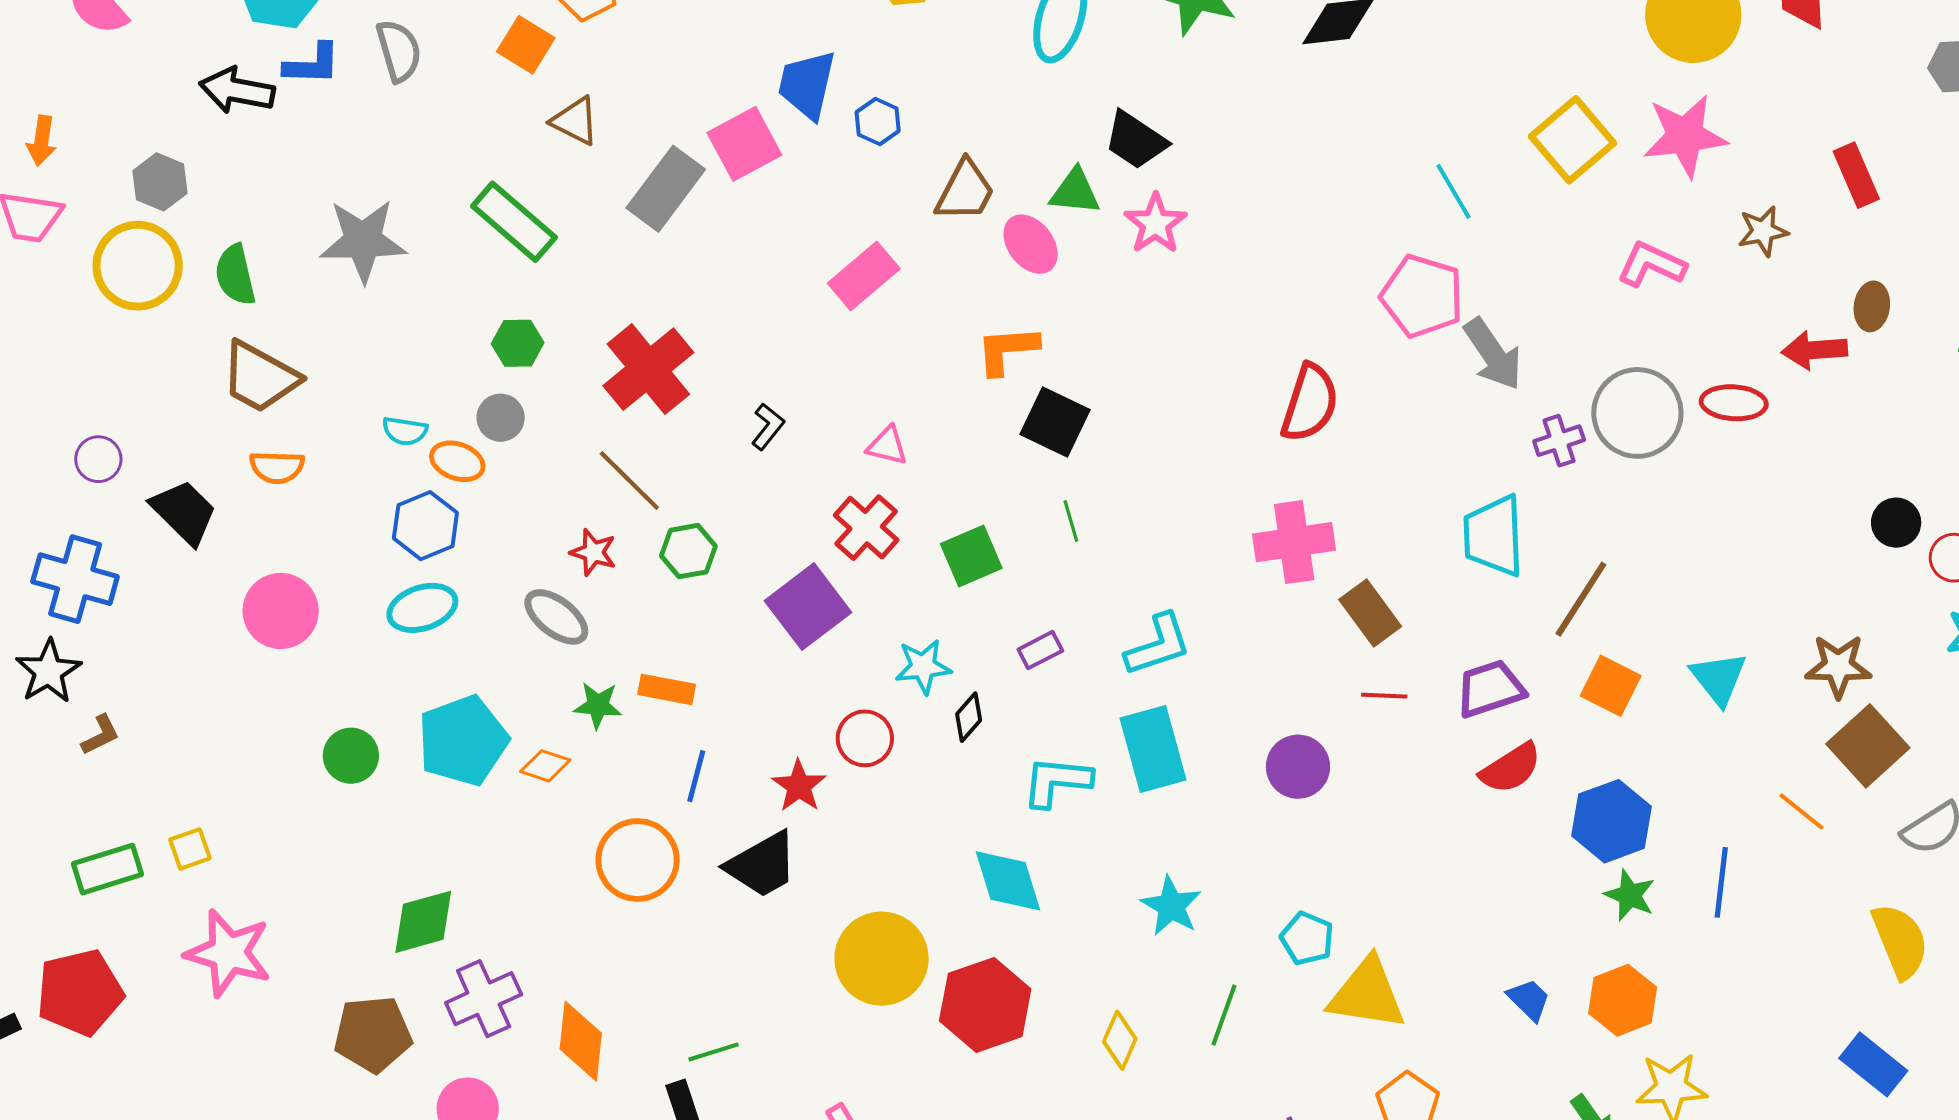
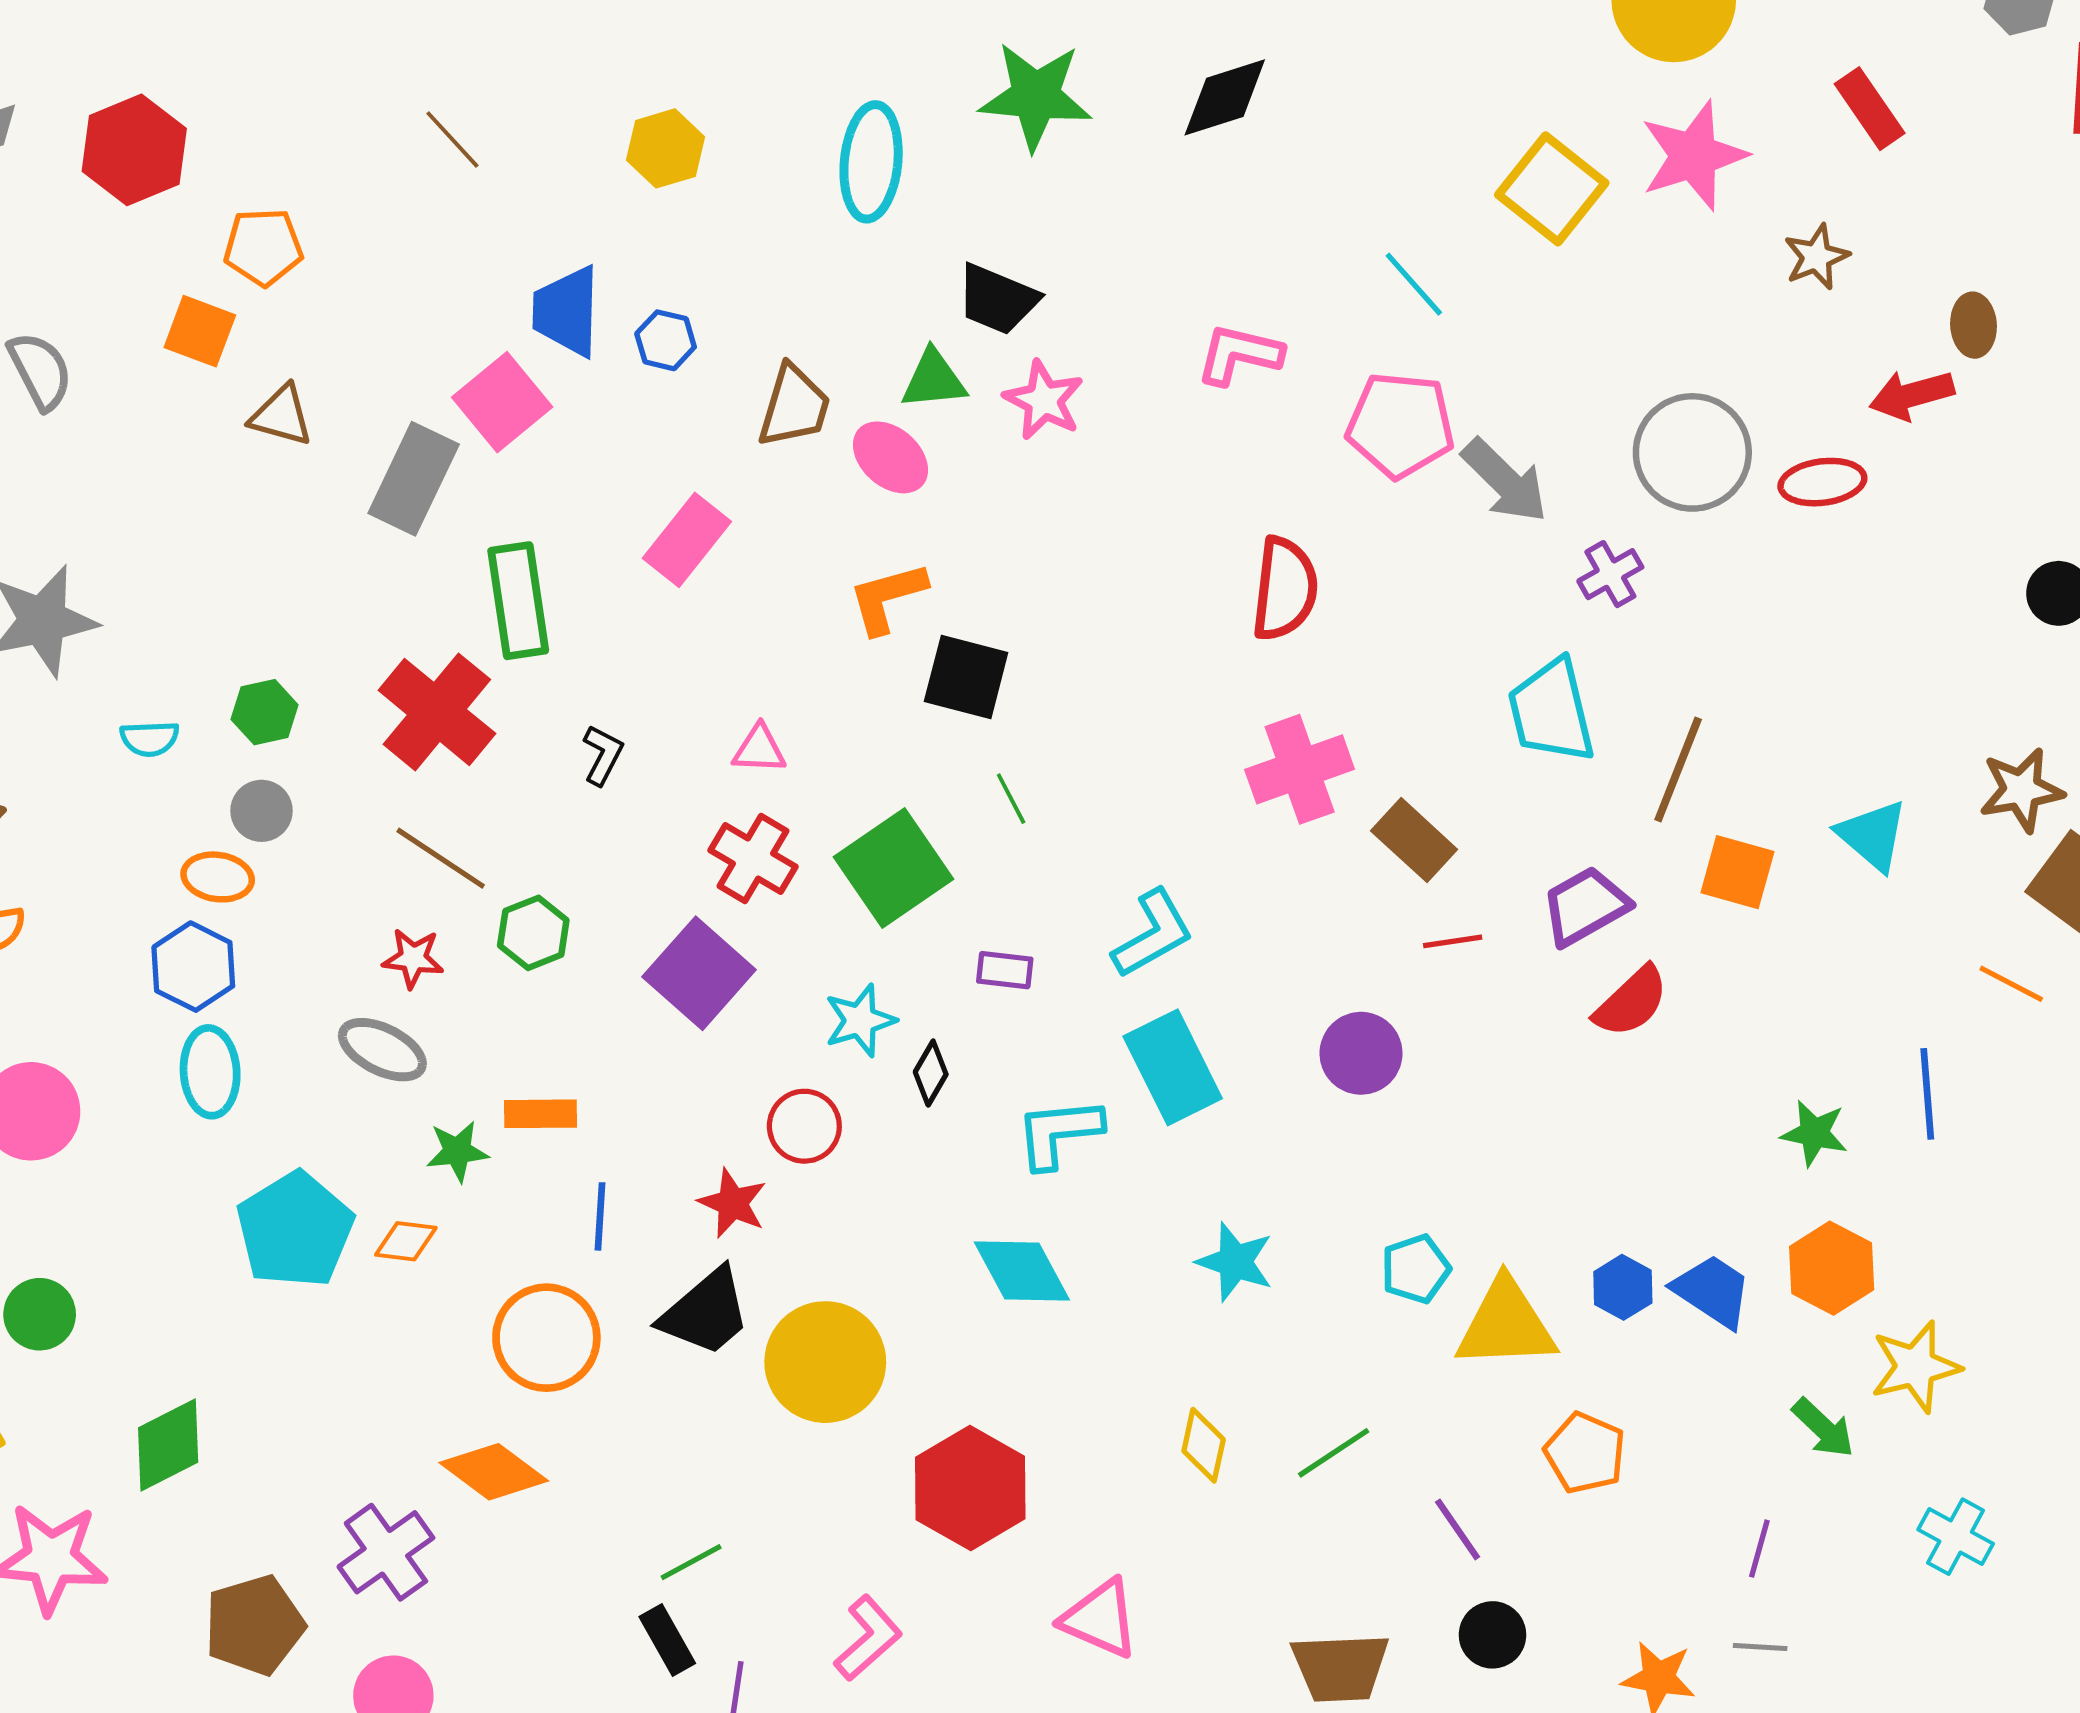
red rectangle: (1856, 175) -> (1870, 109), moved
green rectangle: (514, 222) -> (518, 601), moved, turned 52
pink L-shape: (1651, 264) -> (1239, 354), moved
gray circle: (1637, 413) -> (1692, 452), moved
cyan semicircle: (405, 431) -> (150, 739), moved
green square: (971, 556) -> (894, 868), size x1.4
cyan ellipse: (422, 608) -> (210, 1072), turned -64
purple rectangle: (1040, 650) -> (1005, 970), turned 45
green circle: (351, 756) -> (40, 1314), moved
blue hexagon: (1612, 821) -> (1623, 1287), moved, size x0.6
green diamond: (423, 922) -> (168, 1445), moved
cyan pentagon: (1307, 938) -> (1416, 1269), turned -30
yellow circle: (882, 959) -> (825, 1362), moved
blue trapezoid: (1529, 1000) -> (1712, 1291), size x1.4
red hexagon: (985, 1005) -> (970, 1488), moved
green line: (1224, 1015) -> (1334, 1453), moved, turned 48
orange diamond: (581, 1041) -> (494, 1472), moved, turned -48

